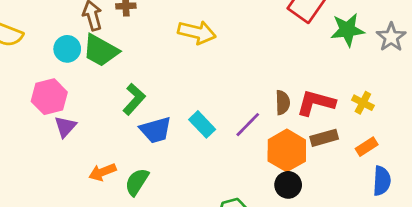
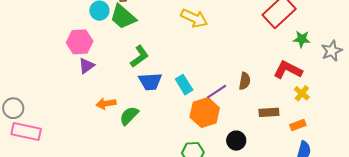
green star: (347, 30) -> (302, 39), size x0.7
red L-shape: (316, 103) -> (288, 70), moved
orange hexagon: (287, 150) -> (205, 113), moved

